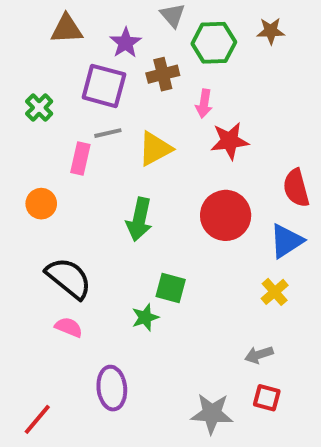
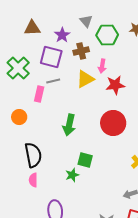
green cross: (39, 108) -> (18, 68), size x1.6
yellow triangle: (155, 149) -> (85, 79), moved
black semicircle: (69, 278) -> (33, 155), turned 40
pink semicircle: (69, 327) -> (33, 180), turned -112

